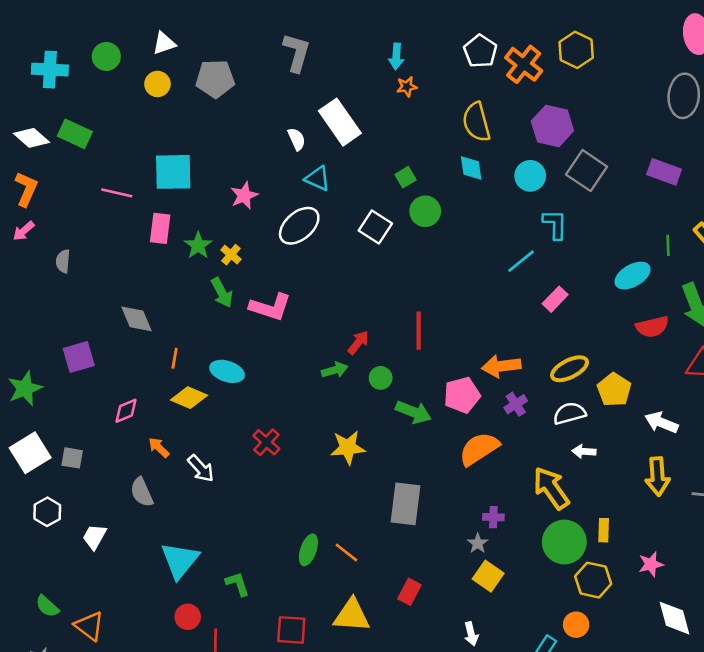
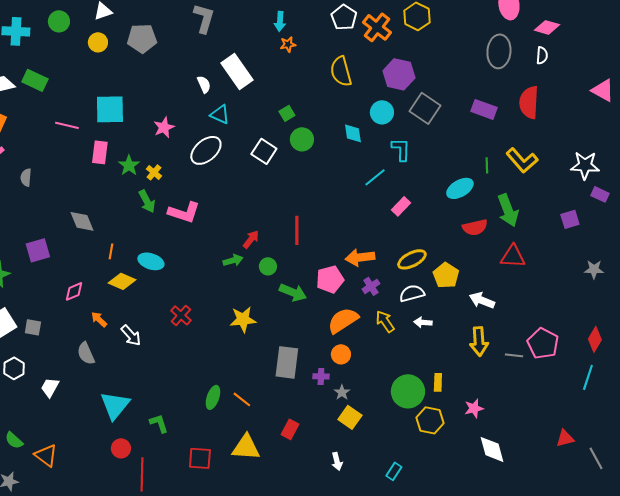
cyan diamond: (471, 168) -> (353, 133), moved
yellow arrow: (551, 488) -> (385, 321), moved, size x0.7
purple cross: (493, 517) -> (321, 376), moved
orange circle: (576, 625) -> (341, 354), moved

